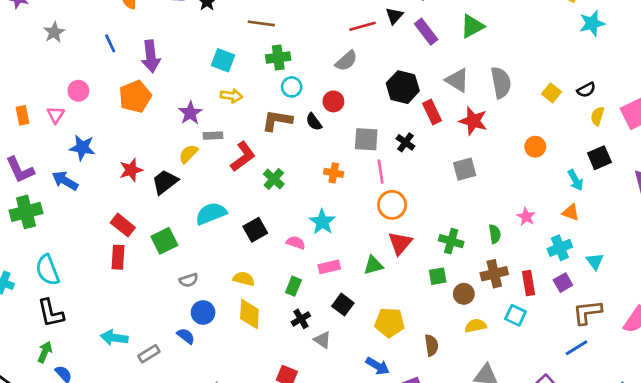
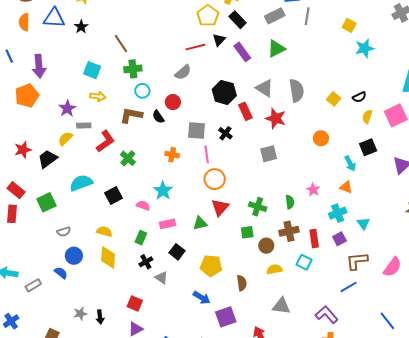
brown line: (261, 23) -> (121, 44), turned 48

